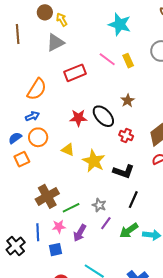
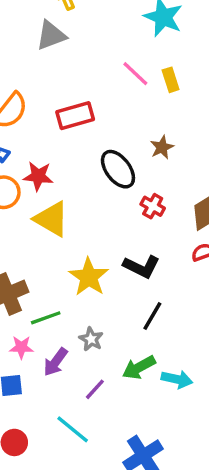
red rectangle: (75, 73) -> (75, 116), moved
red star: (78, 118) -> (38, 176), moved
yellow triangle: (68, 150) -> (52, 219), size x1.6
yellow star: (94, 161) -> (89, 277), moved
gray star: (99, 205) -> (91, 339), moved
purple line: (106, 223) -> (95, 389), moved

